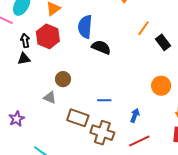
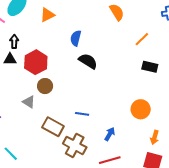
blue semicircle: (85, 27) -> (76, 38), size x0.7
orange line: (144, 28) -> (142, 39), moved
red hexagon: (48, 36) -> (36, 62), moved
black rectangle: (163, 42) -> (150, 67), turned -49

